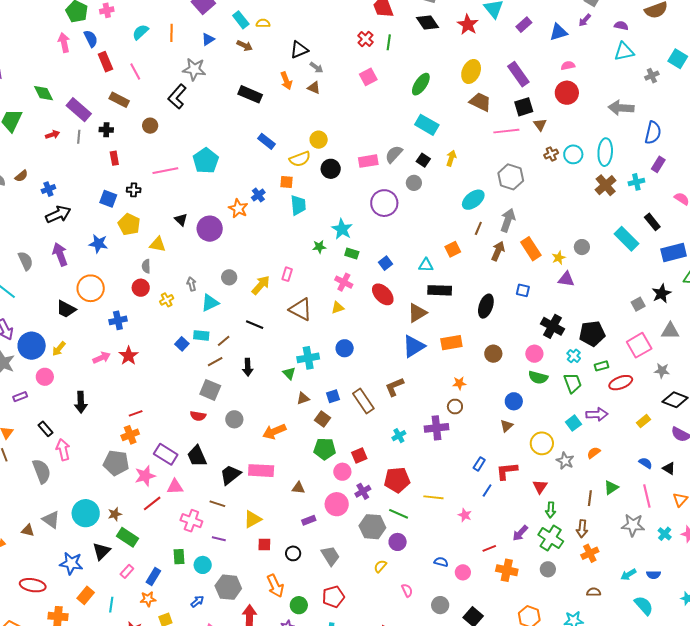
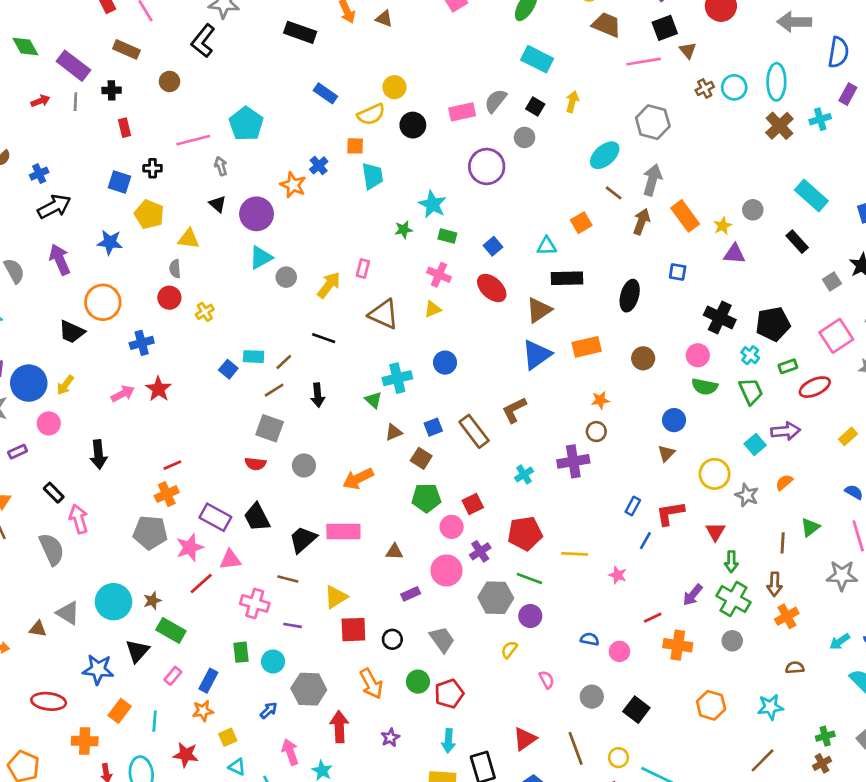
black rectangle: (652, 222) -> (797, 242), moved
brown line: (478, 228) -> (614, 193), turned -72
gray arrow: (192, 284) -> (221, 166), moved
cyan triangle: (210, 303) -> (261, 258), moved
red square: (264, 544) -> (353, 630), size x1.5
green circle: (299, 605) -> (418, 682), moved

